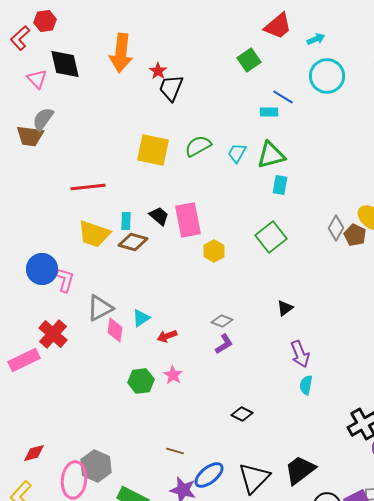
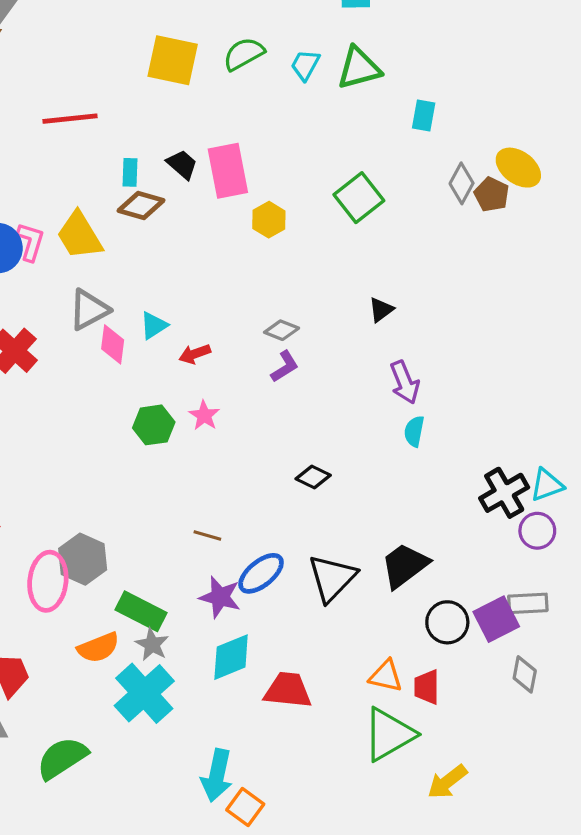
cyan rectangle: (280, 185) -> (424, 115), moved
yellow trapezoid: (94, 234) -> (79, 235), moved, turned 40
pink L-shape: (65, 280) -> (31, 242), moved

